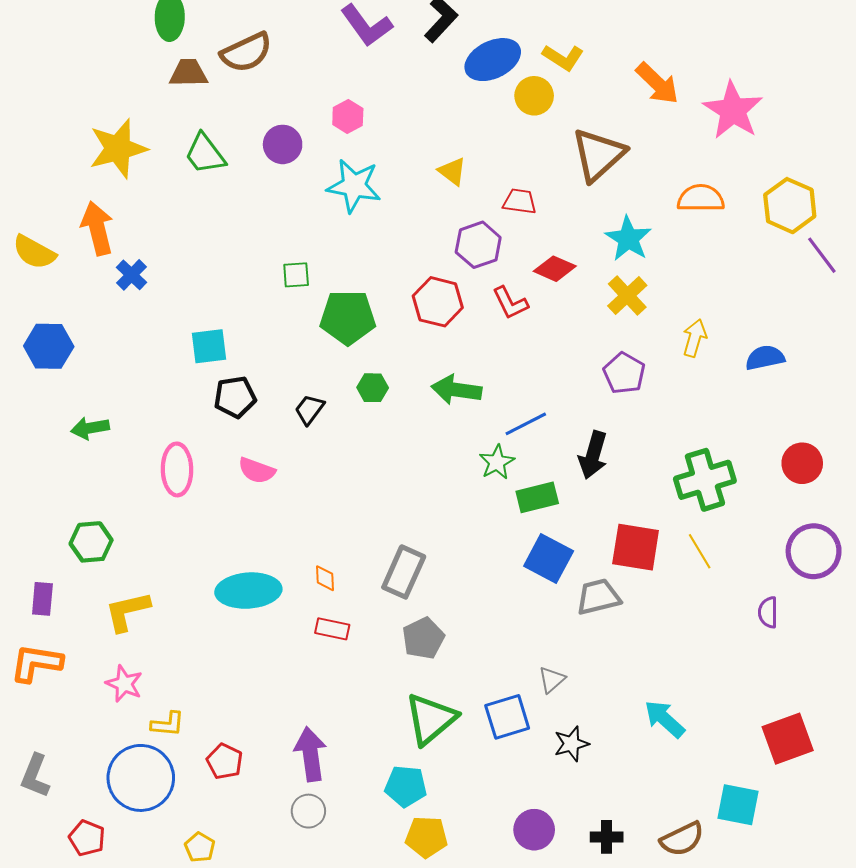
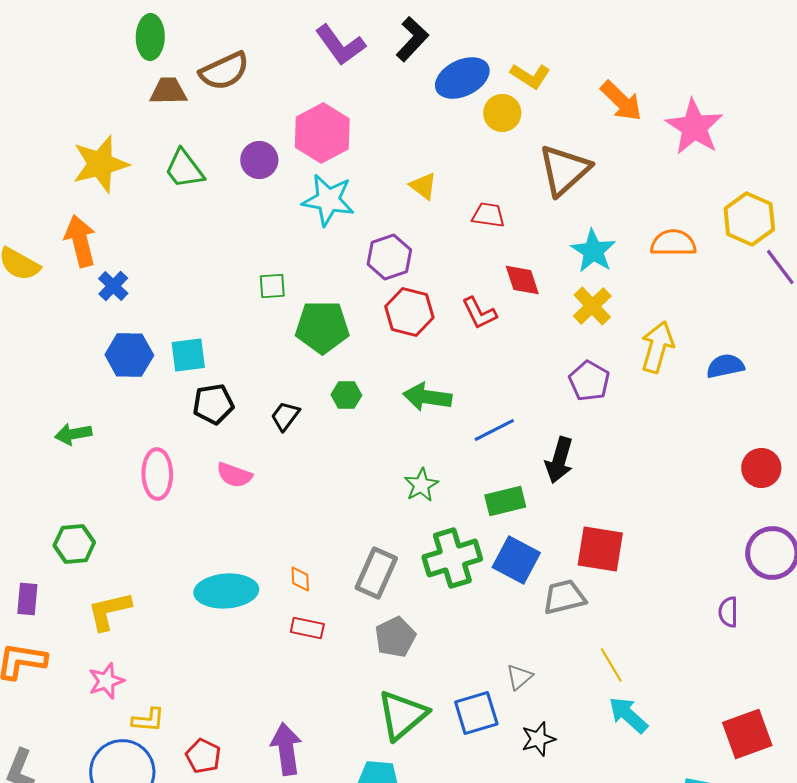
pink hexagon: (348, 117) -> (322, 133), size x1.8
orange semicircle: (701, 198) -> (673, 243), moved
purple hexagon: (478, 245) -> (389, 257), moved
red diamond: (555, 269) -> (522, 280), turned 48
yellow arrow: (695, 338) -> (657, 347), size x1.4
blue hexagon: (49, 346) -> (129, 355), moved
green star: (497, 462) -> (421, 485), moved
green cross: (705, 480) -> (452, 558), moved
yellow line: (700, 551) -> (611, 665), moved
pink star: (124, 684) -> (106, 681), turned 30

